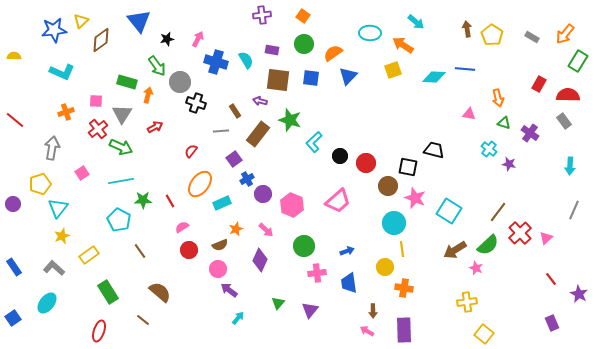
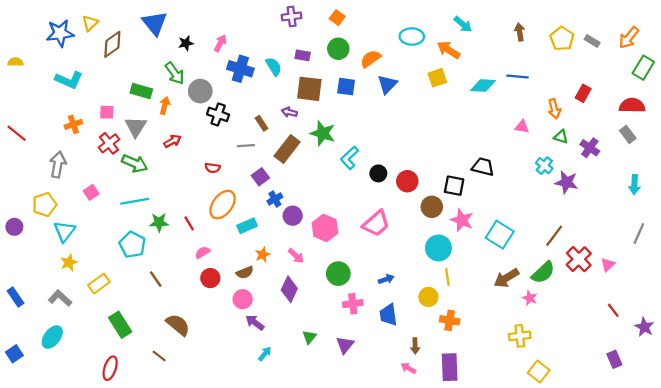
yellow pentagon: (492, 35) -> (562, 39), moved
red rectangle: (539, 84) -> (583, 93), moved
red semicircle: (191, 151) -> (213, 168), turned -120
purple star: (509, 164) -> (566, 182), size x1.5

